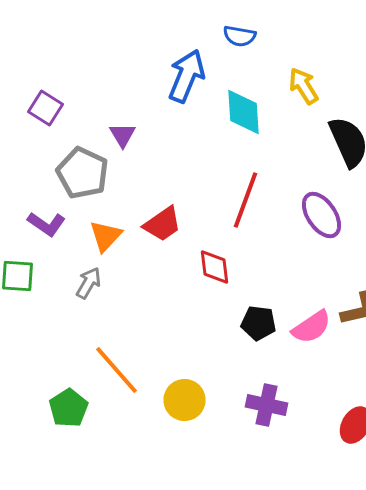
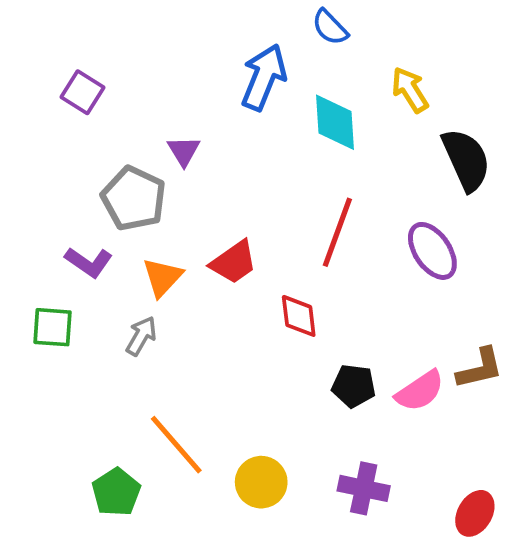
blue semicircle: (240, 36) -> (330, 27), turned 36
purple square: (46, 108) -> (82, 92), moved

